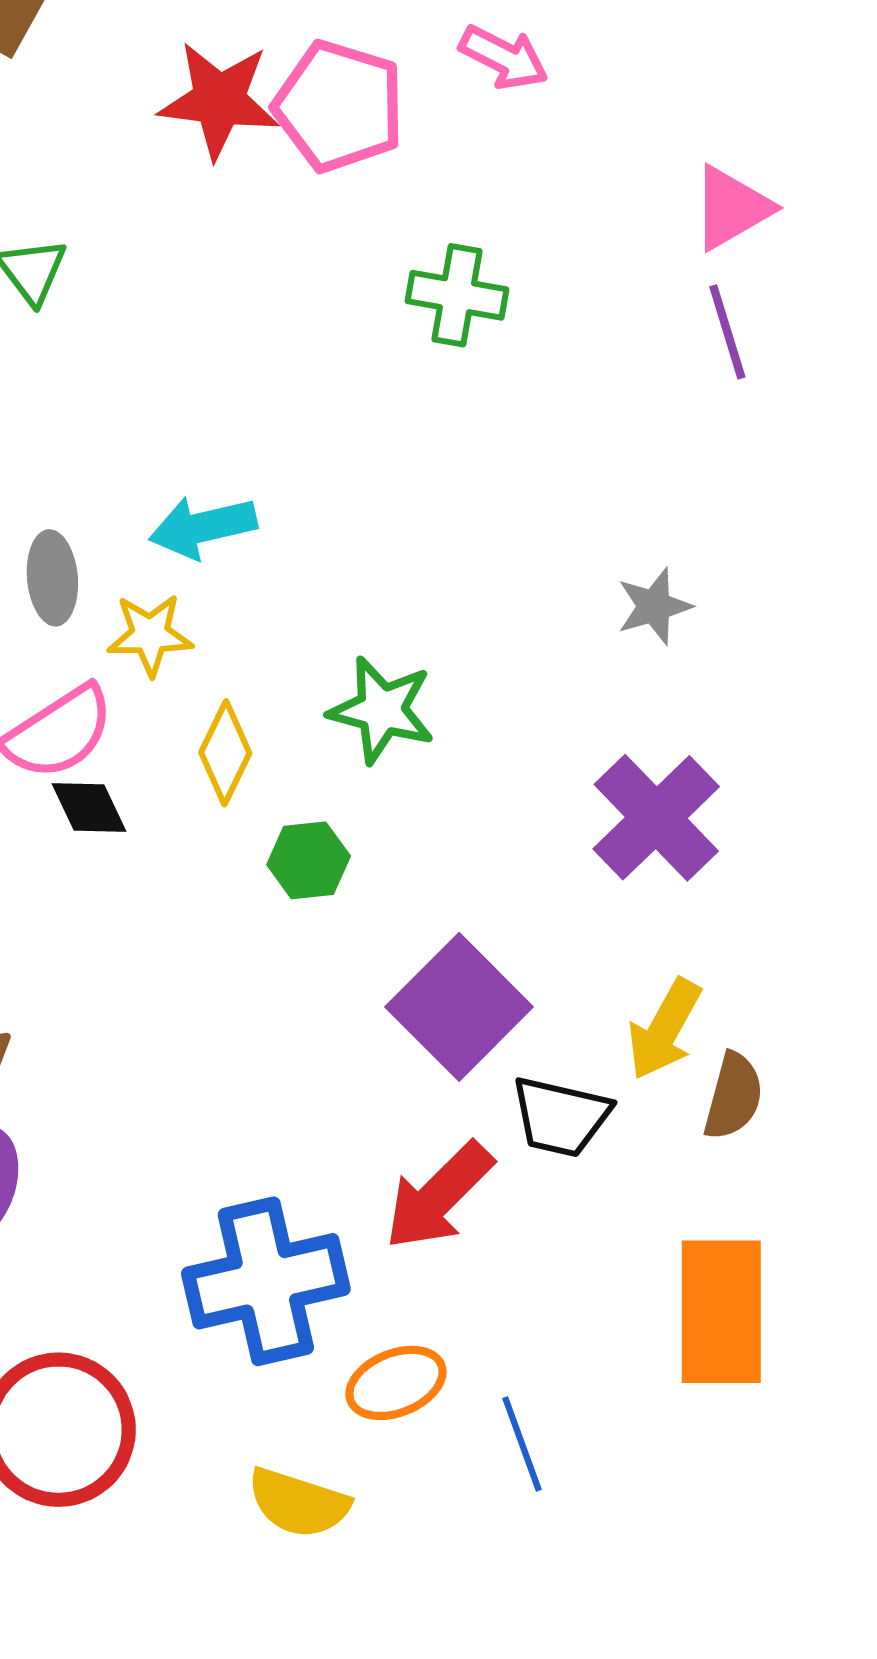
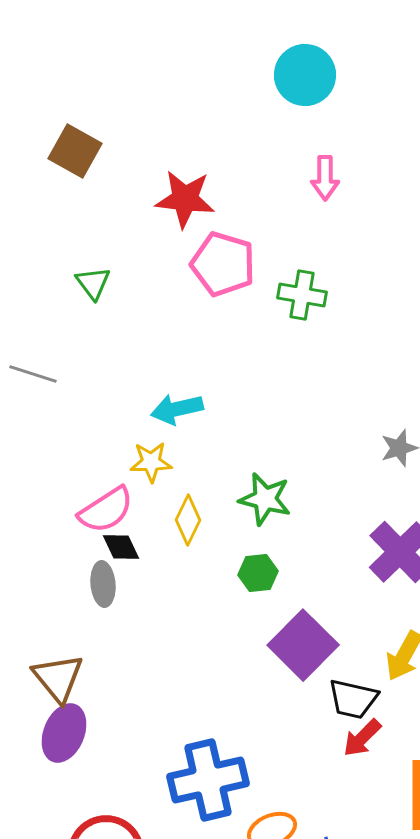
pink arrow: (504, 57) -> (325, 178), turned 63
pink pentagon: (339, 106) -> (223, 264), moved
gray ellipse: (52, 578) -> (103, 584), moved
green hexagon: (309, 860) -> (258, 573), moved
red arrow: (439, 1196) -> (362, 738), moved, size x0.7

